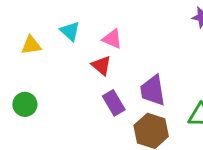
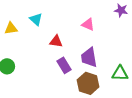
pink triangle: (112, 39) -> (88, 24), moved
red triangle: (101, 65) -> (56, 41), turned -32

